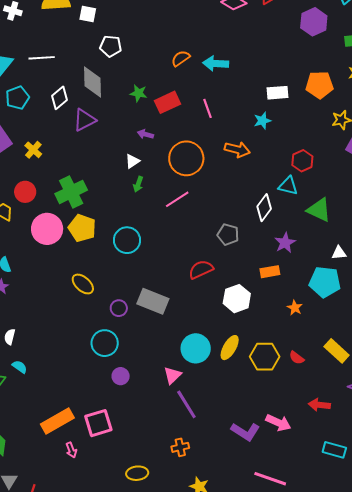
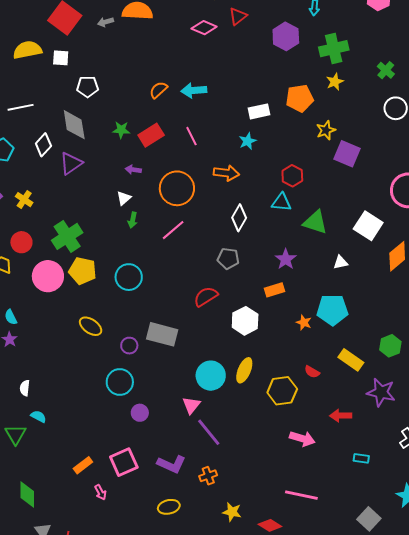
white diamond: (264, 208) -> (239, 218), moved
cyan pentagon: (325, 282) -> (332, 310), moved
yellow hexagon: (265, 357) -> (282, 391), moved
orange rectangle: (57, 421) -> (83, 465), size x0.6
purple L-shape: (245, 432) -> (171, 464), moved
cyan rectangle: (334, 450) -> (361, 458), size x0.7

